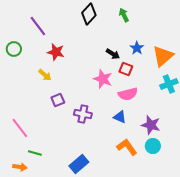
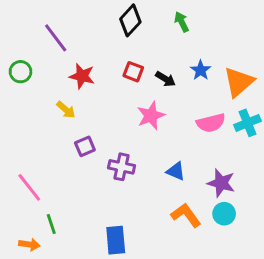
red square: (126, 69) -> (133, 72), moved
pink star: (103, 79) -> (151, 116), turned 30
pink semicircle: (128, 94) -> (211, 123), moved
green line: (35, 153) -> (51, 224), turned 56
blue rectangle: (79, 164) -> (116, 240), turned -54

